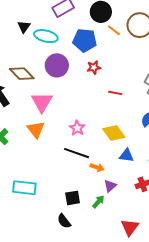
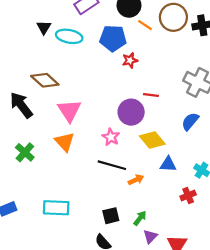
purple circle: (57, 65) -> (131, 112), moved
red star: (94, 67) -> (130, 60), moved
orange arrow: (97, 167) -> (136, 180), turned -40
purple triangle: (110, 186) -> (150, 237), moved

